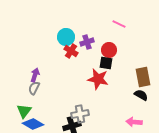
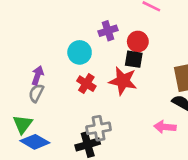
cyan circle: (66, 37) -> (80, 52), moved
red cross: (71, 51) -> (86, 84), moved
pink arrow: (134, 122) -> (165, 127), moved

